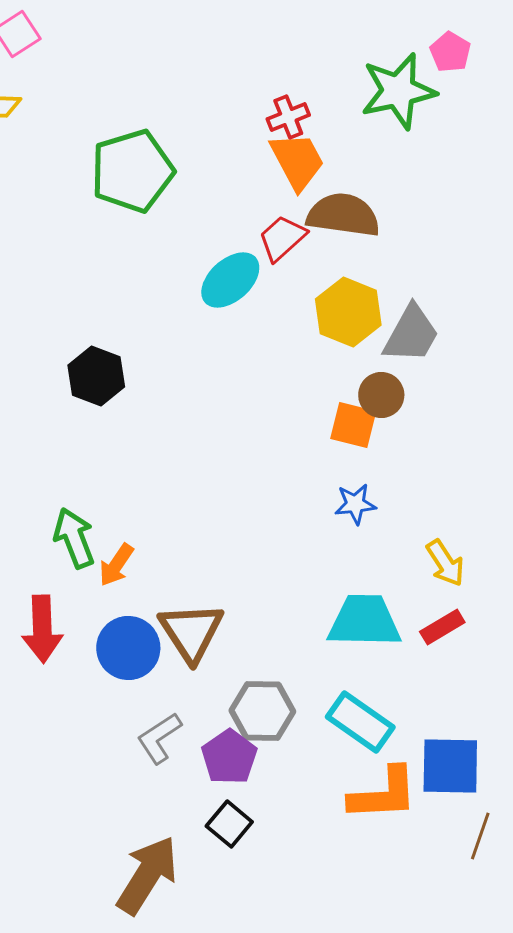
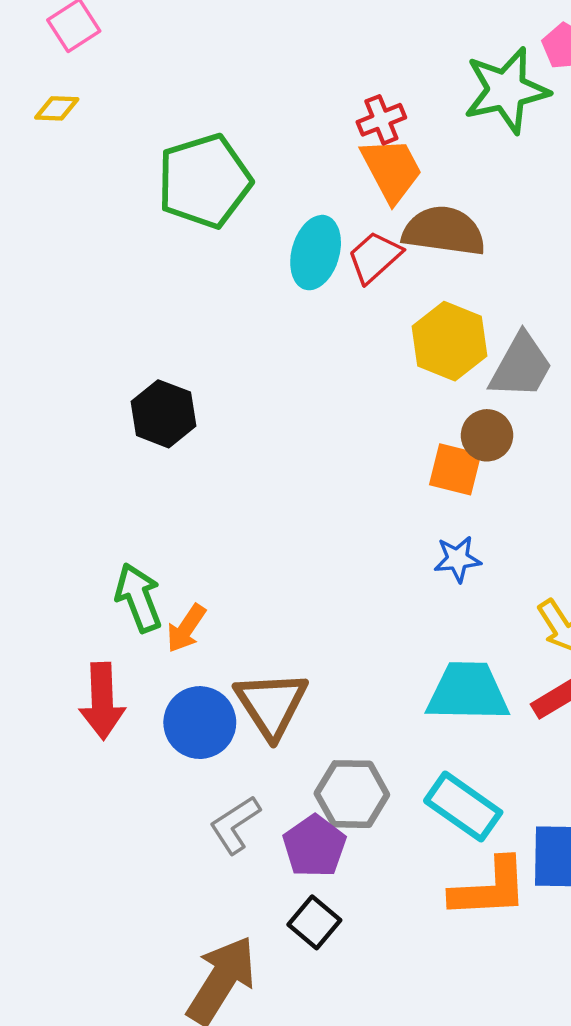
cyan ellipse: (230, 280) -> (316, 253), moved, turned -32

